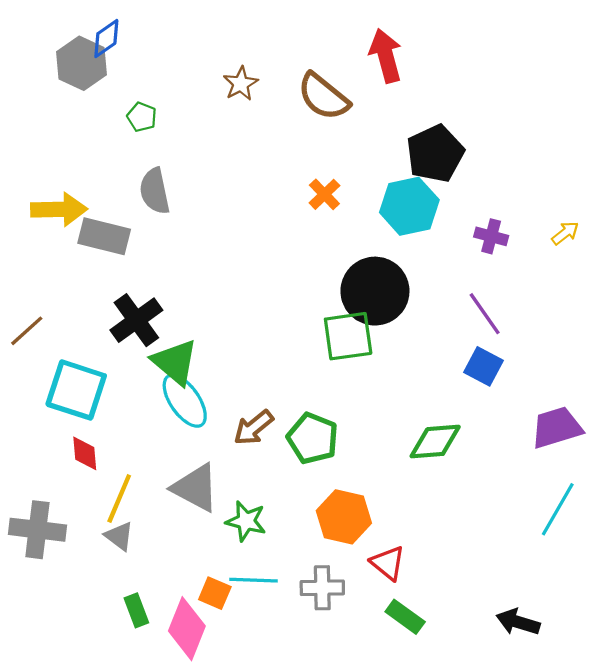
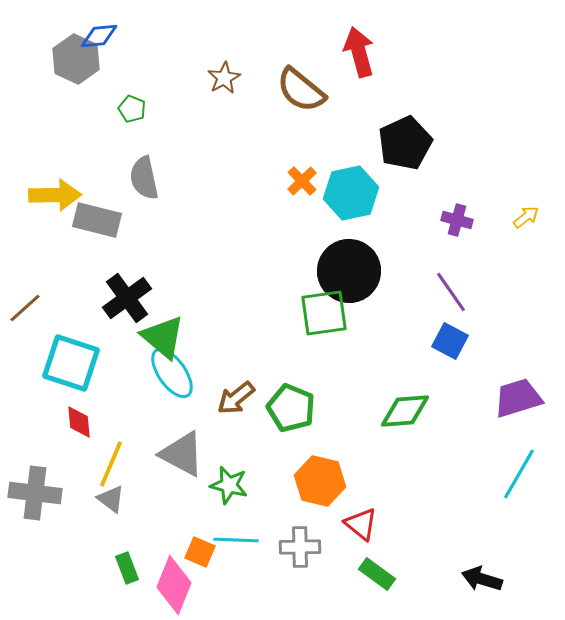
blue diamond: (106, 39) -> (99, 36), turned 30
cyan hexagon: (409, 206) -> (351, 193), moved

